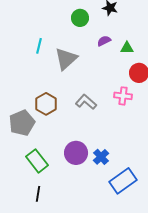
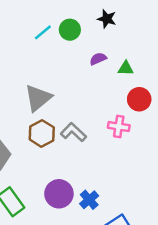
cyan line: (39, 46) -> (43, 32), moved, turned 35
gray triangle: (66, 59) -> (38, 98), moved
brown hexagon: (46, 104) -> (42, 133), moved

